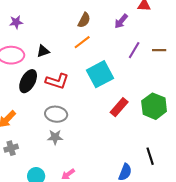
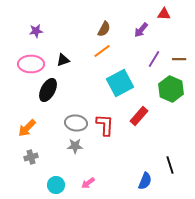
red L-shape: (57, 81) -> (105, 125), moved, turned -105
green hexagon: (154, 106) -> (171, 89), moved

